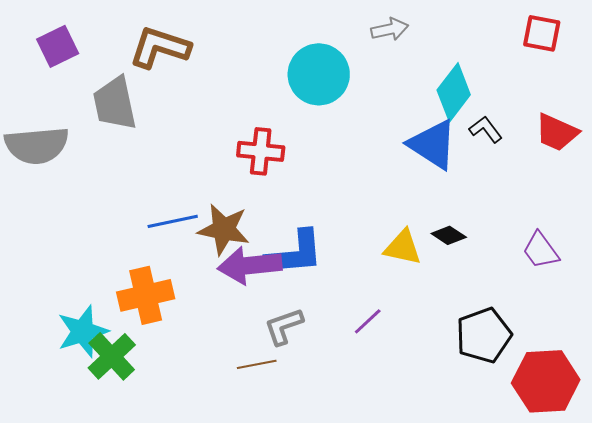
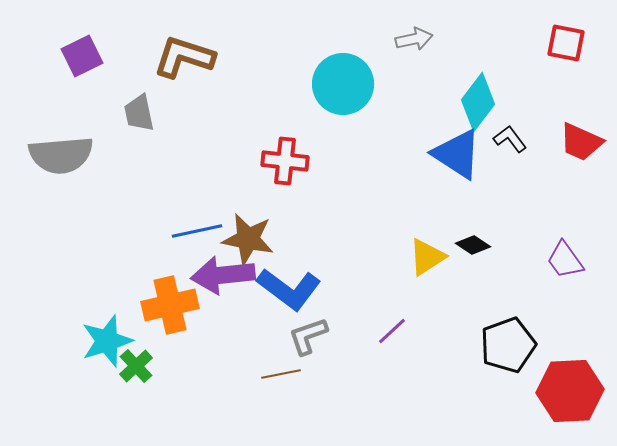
gray trapezoid: (115, 103) -> (139, 113), size x0.7
yellow triangle: (403, 247) -> (427, 257), turned -45
blue L-shape: (295, 253) -> (289, 289), moved, turned 42
purple arrow: (250, 265) -> (223, 275), moved
green cross: (112, 356) -> (136, 366), size x0.7

